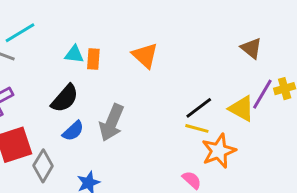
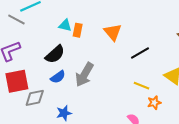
black line: (199, 108) -> (140, 53), moved
orange star: (219, 151) -> (154, 103), size x0.6
gray diamond: (43, 166) -> (35, 98), turned 40

